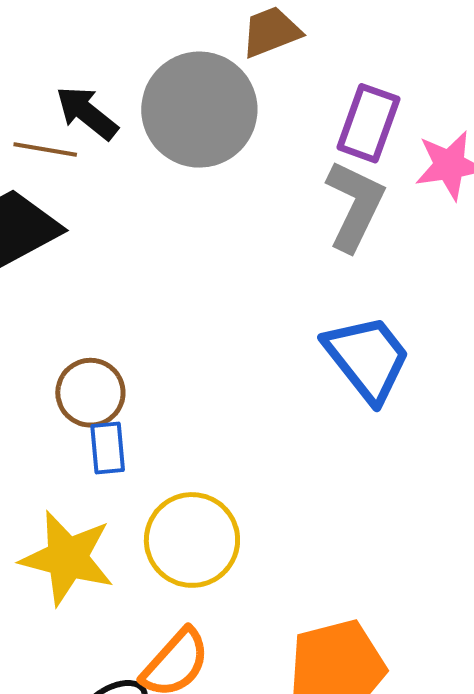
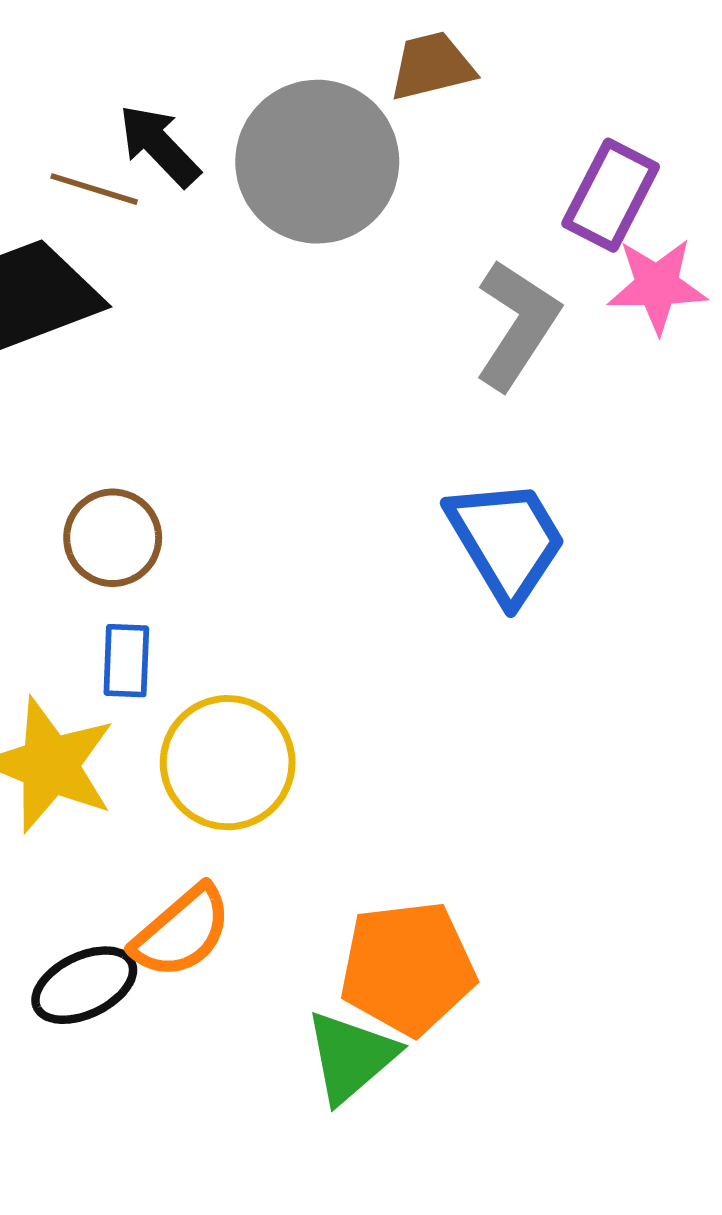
purple rectangle: (368, 123) -> (611, 195), moved
blue rectangle: (108, 448) -> (126, 661), moved

